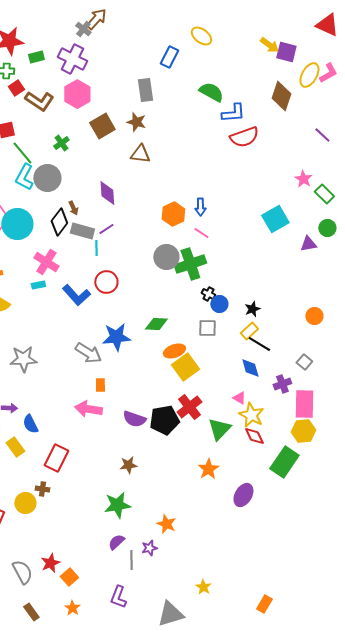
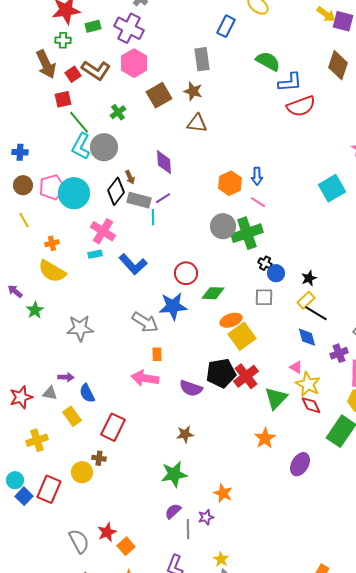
red square: (16, 88) -> (73, 74), moved
red circle: (106, 282) -> (186, 273), moved
black pentagon: (164, 420) -> (221, 373), moved
yellow star: (203, 587) -> (221, 559), moved

